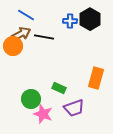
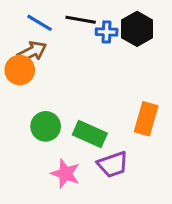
black line: (44, 37) -> (81, 20), moved
green rectangle: (59, 88) -> (90, 134), size x1.5
green circle: (31, 99) -> (46, 126), moved

